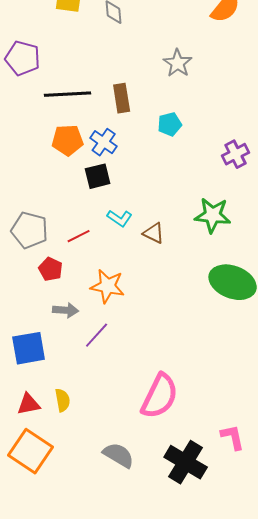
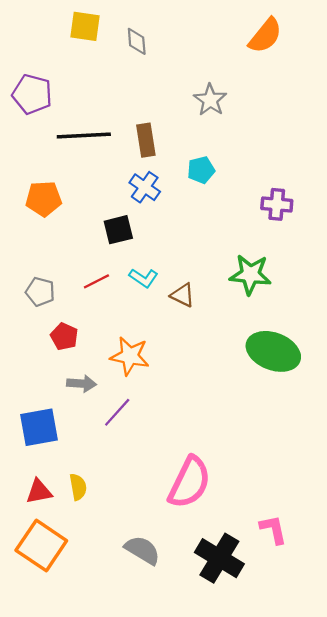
orange pentagon: (68, 140) -> (44, 199), moved
blue cross: (104, 142) -> (145, 187), moved
purple cross: (236, 154) -> (277, 204), turned 32
gray pentagon: (30, 230) -> (40, 292), size x0.7
red line: (79, 236) -> (96, 281), moved

